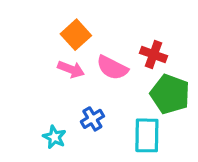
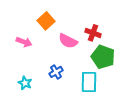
pink arrow: (71, 69) -> (24, 42), moved
cyan star: (54, 137) -> (25, 83), moved

